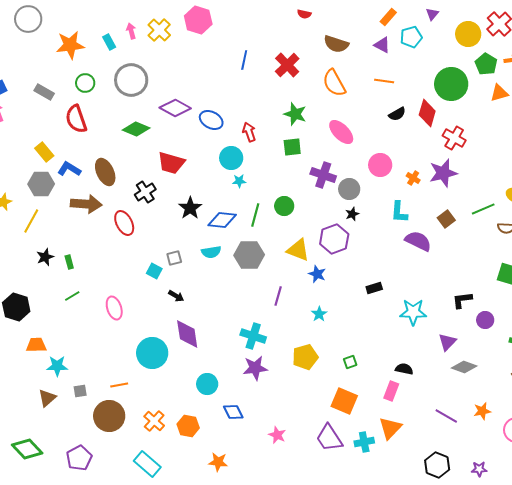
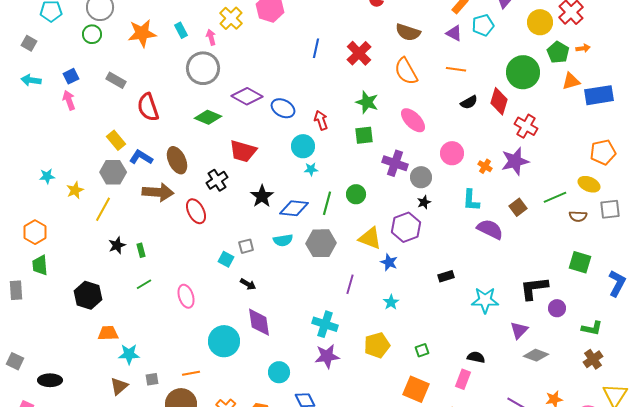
pink arrow: (131, 31) -> (211, 37), moved
green circle: (85, 83) -> (92, 34), moved
black L-shape: (462, 300) -> (534, 288), size x1.4

